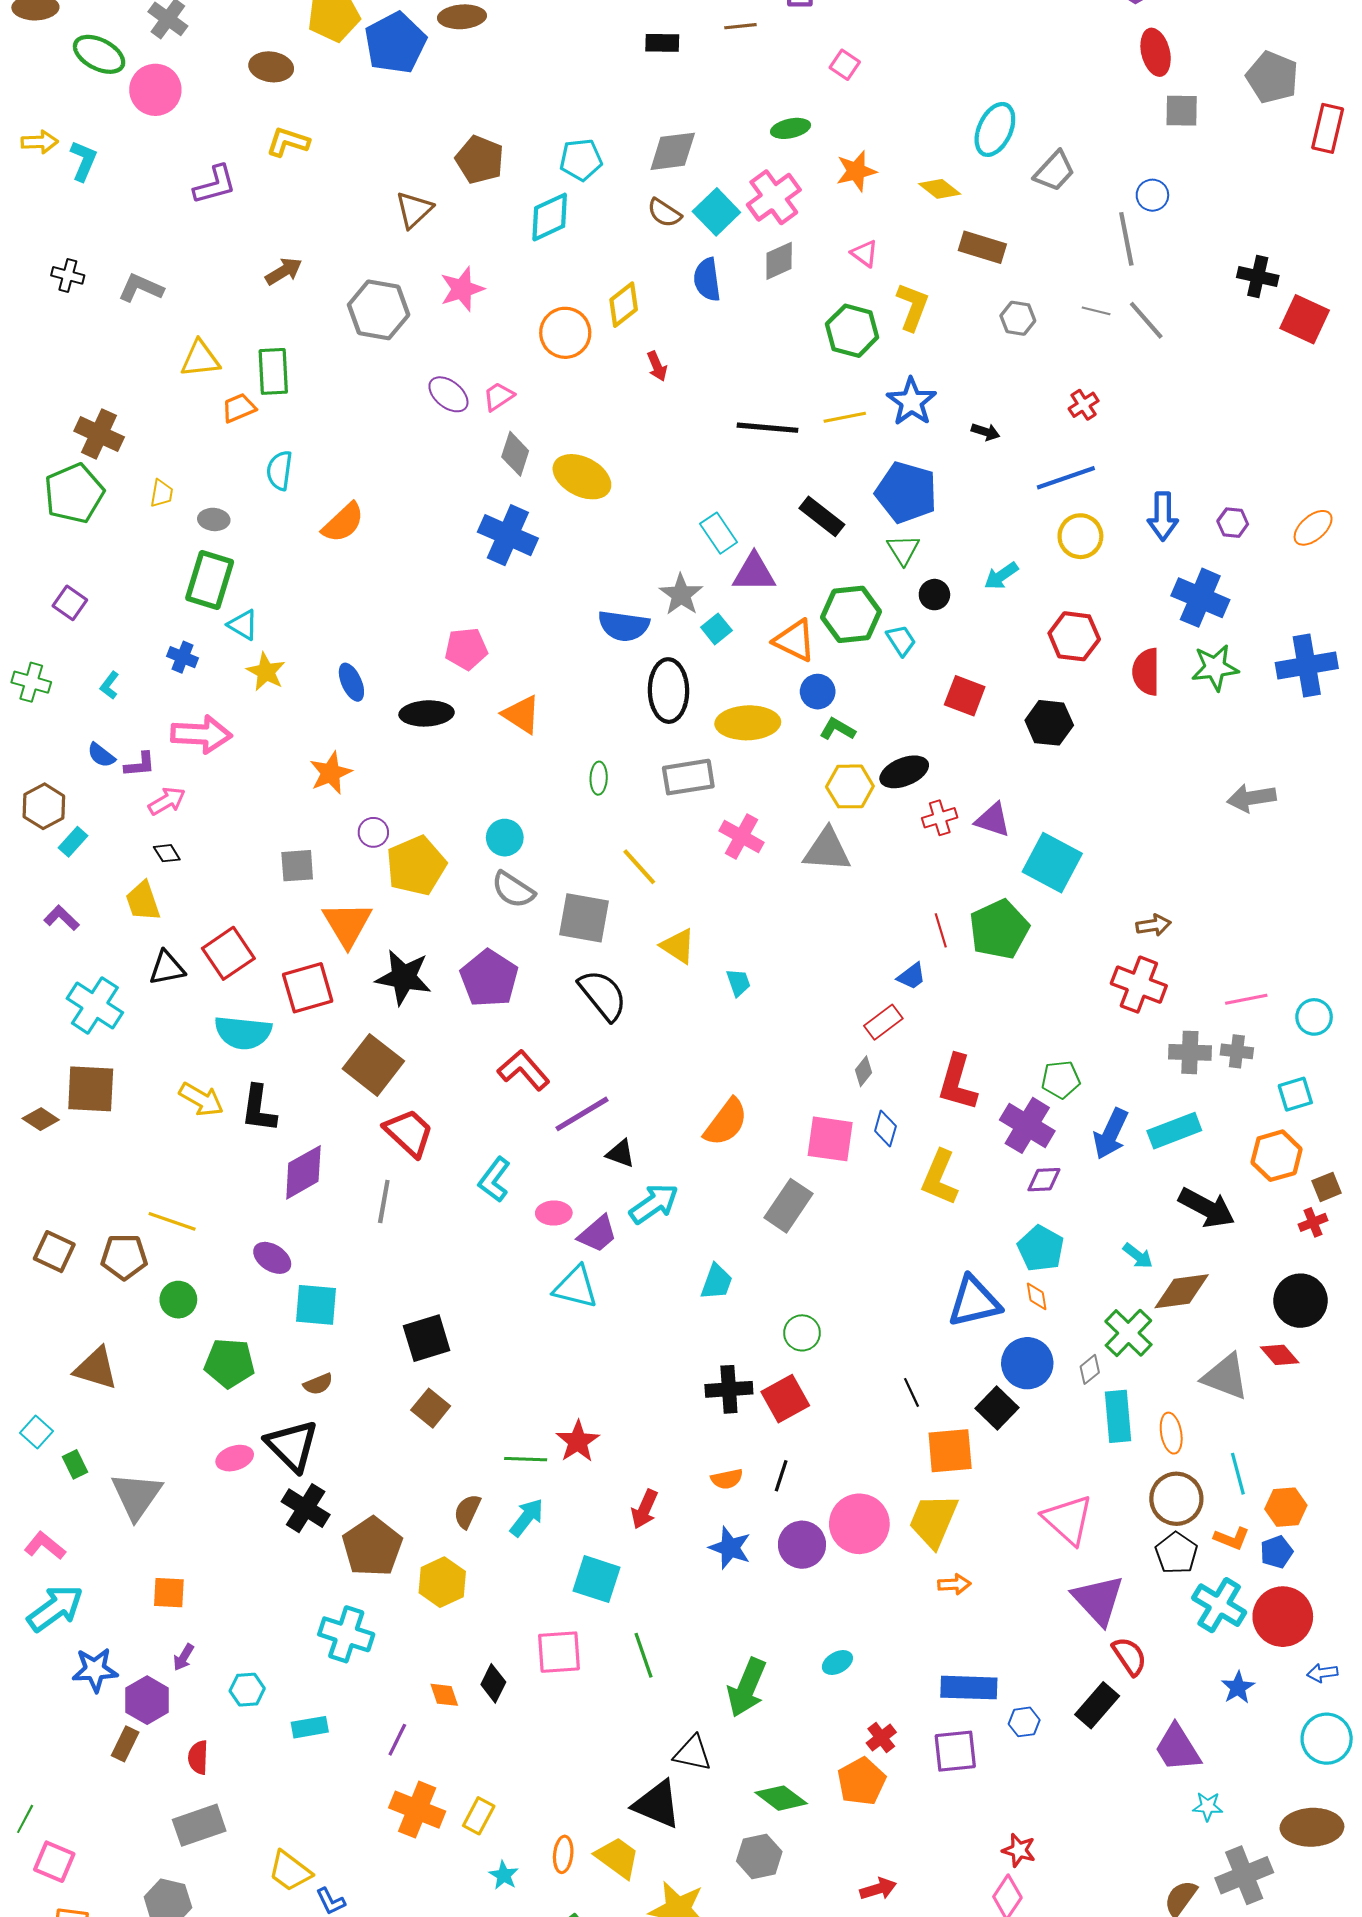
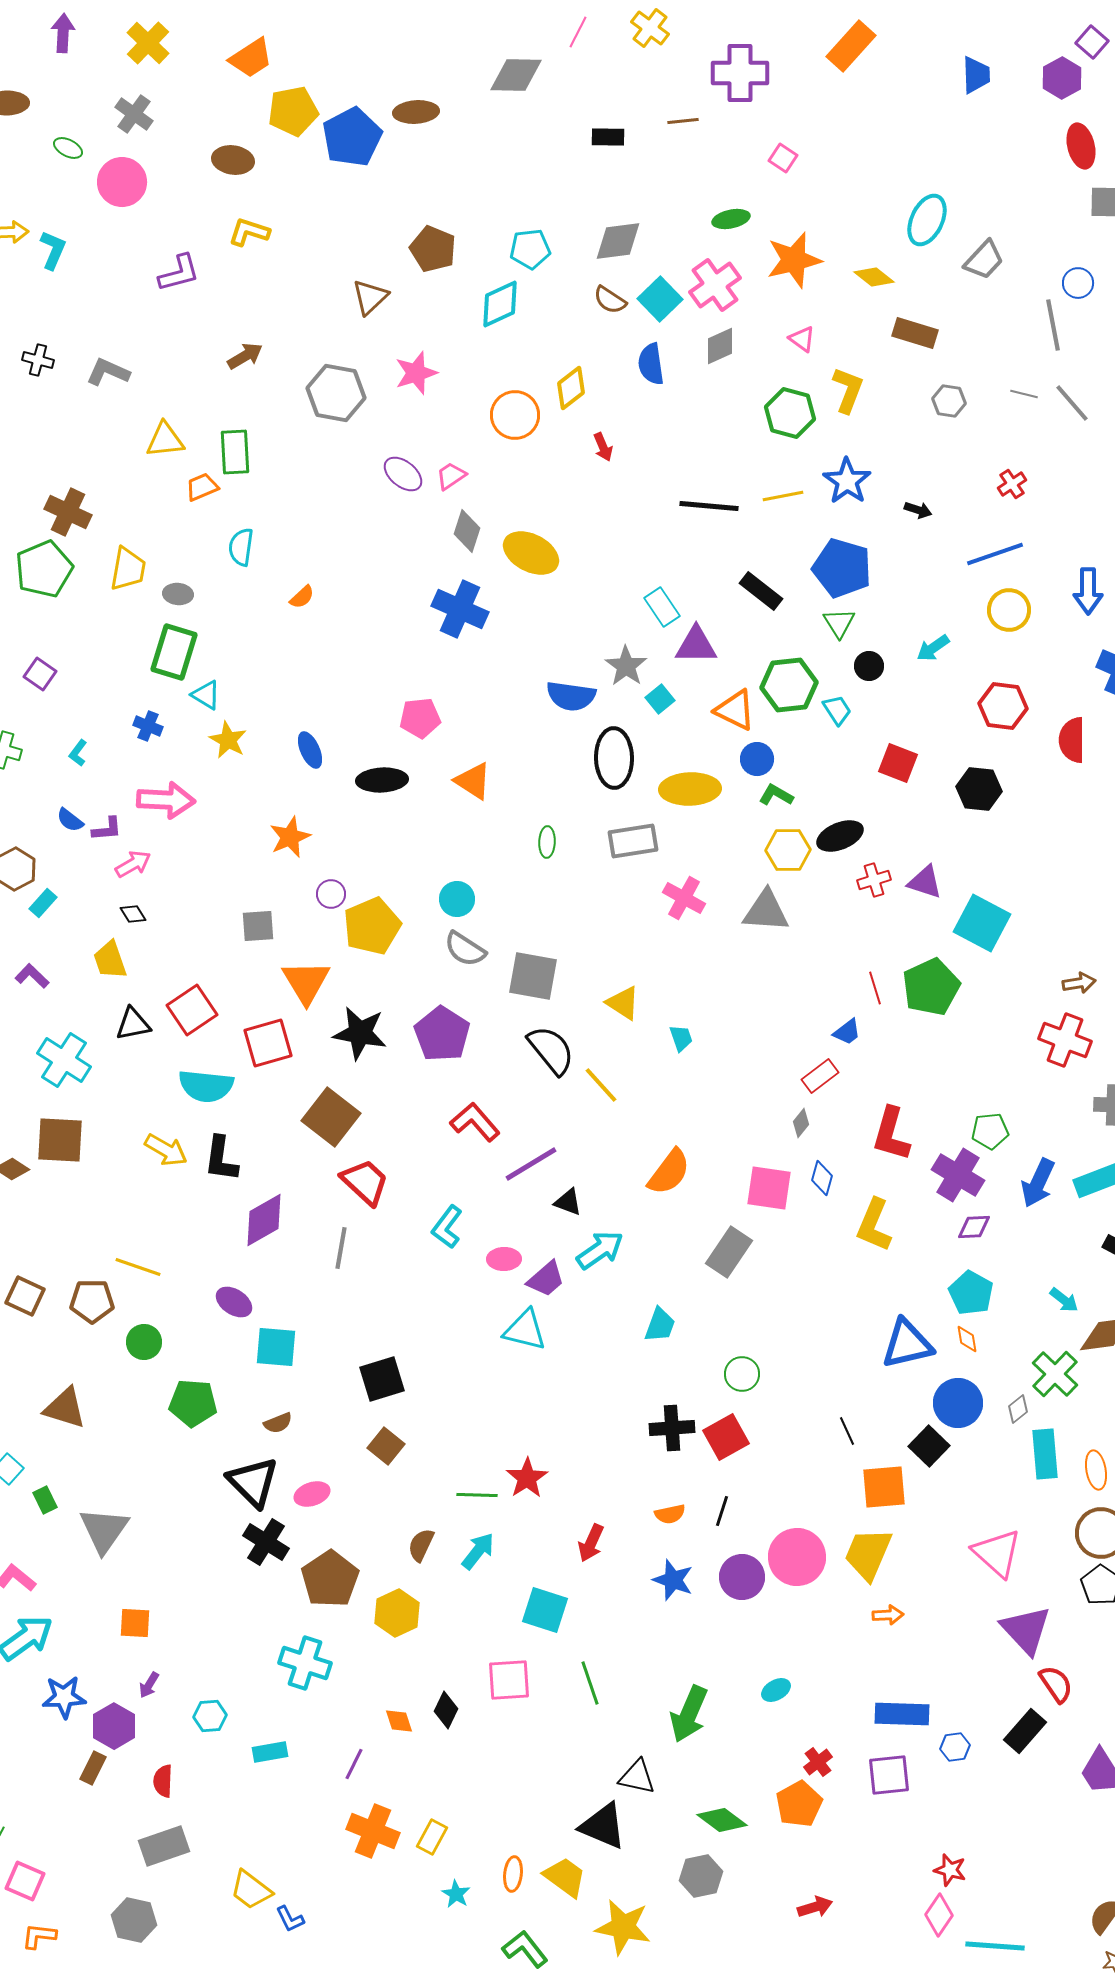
green ellipse: (99, 54) -> (68, 148), size x0.6
orange star: (856, 171) -> (794, 260), size x1.4
yellow trapezoid: (162, 493) -> (128, 569), size x1.6
orange semicircle: (343, 523) -> (302, 597), size x0.6
yellow line: (639, 867) -> (601, 1085), moved
pink ellipse: (235, 1458) -> (312, 1494), moved

